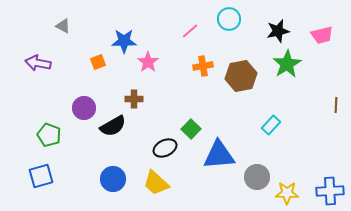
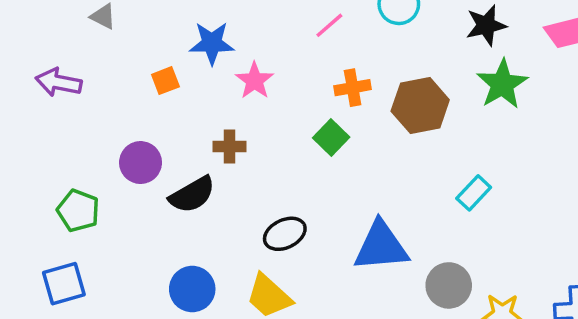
green square: (191, 129) -> (331, 138), moved

